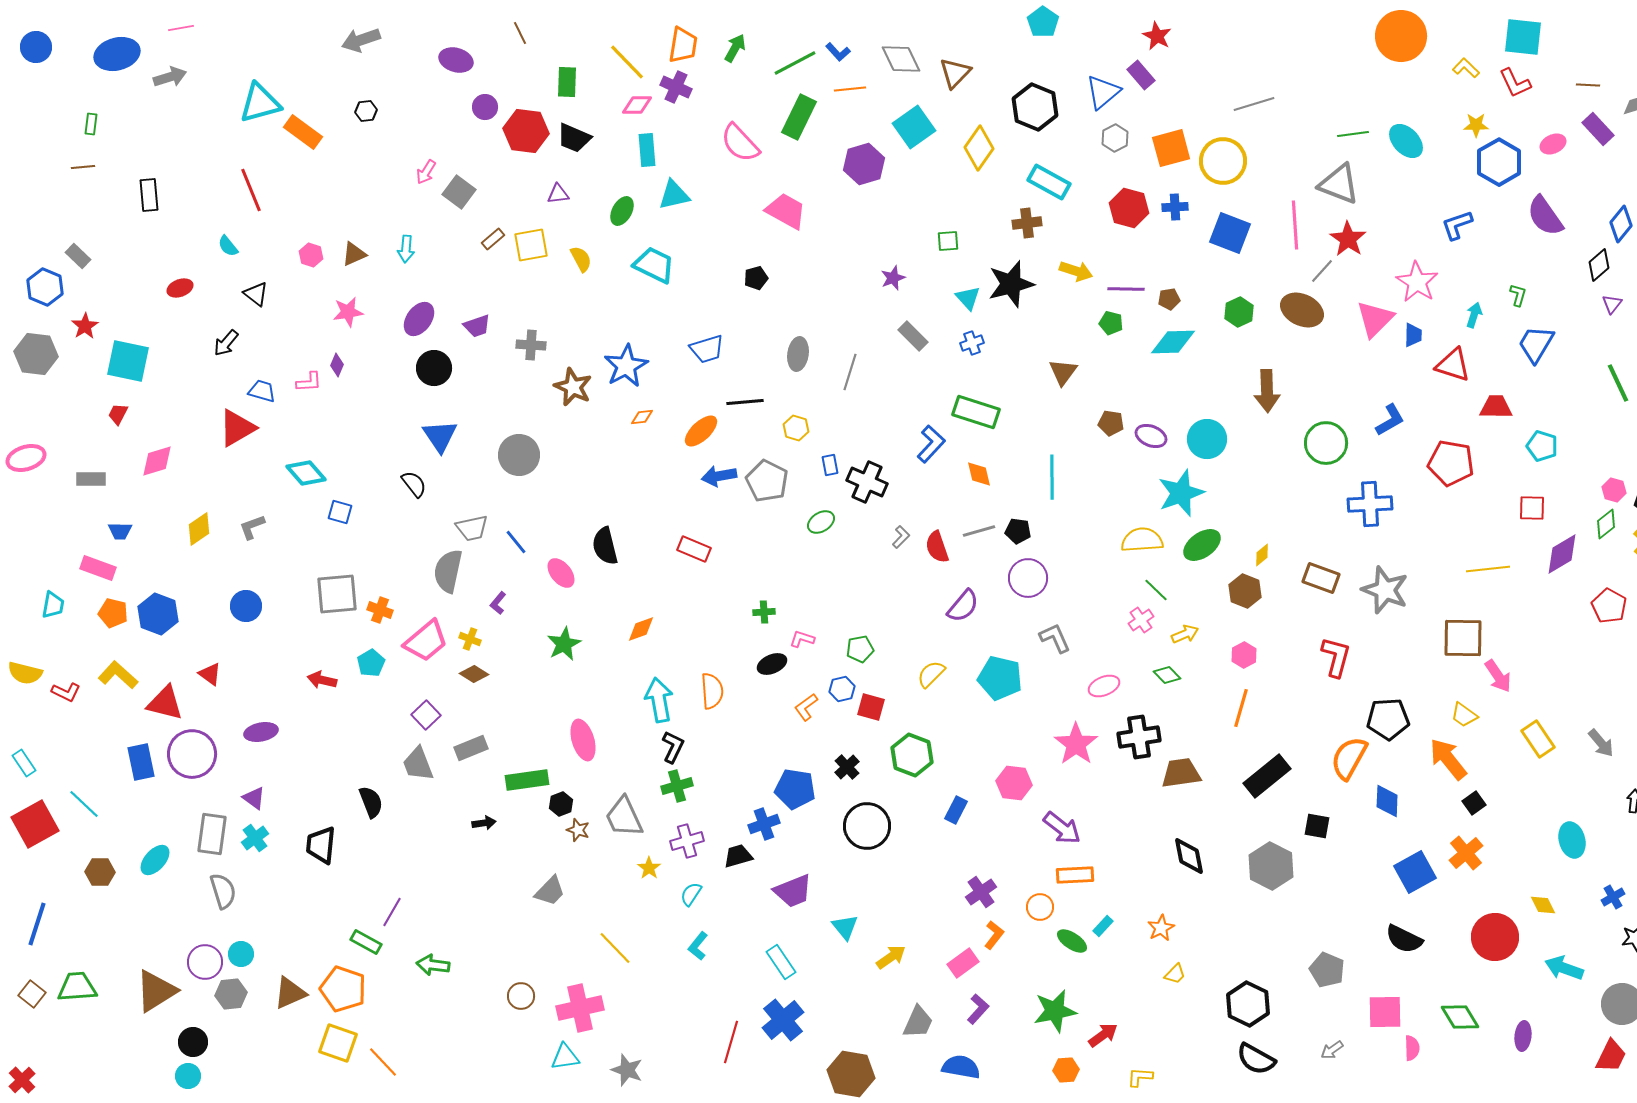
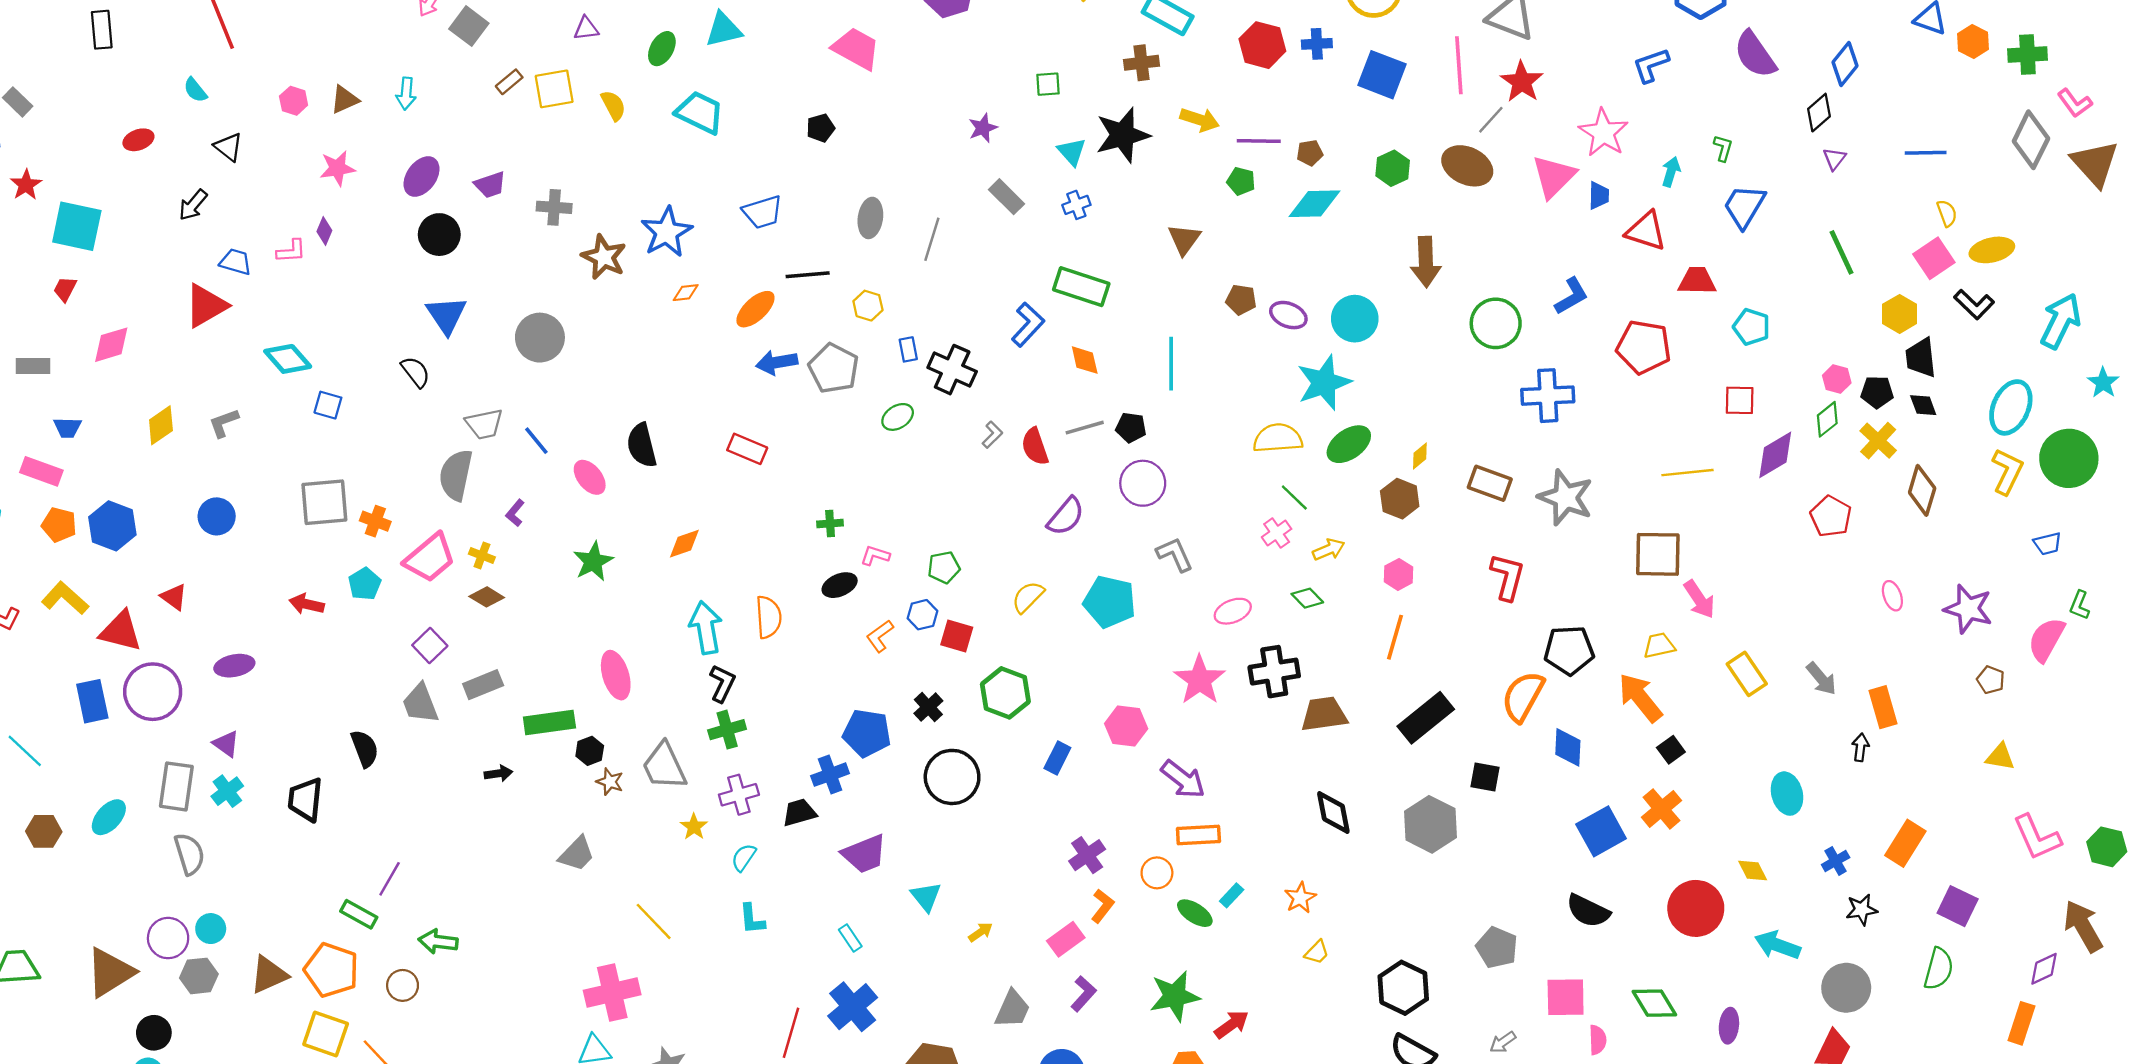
yellow trapezoid: (1464, 715) -> (1659, 645), turned 132
cyan L-shape: (698, 946) -> (752, 919), turned -44
yellow arrow: (891, 957) -> (980, 932), size x0.7
cyan rectangle: (781, 962) -> (850, 938), size x0.7
brown circle: (521, 996) -> (403, 985), moved

